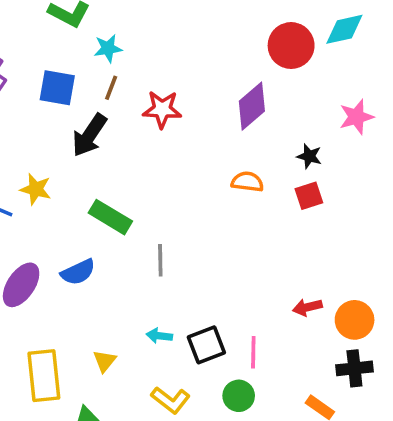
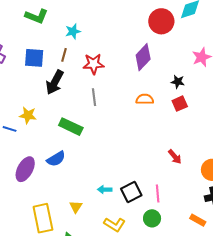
cyan star: (108, 48) -> (73, 31), moved
gray line: (160, 260) -> (94, 97), moved
red arrow: (307, 307) -> (175, 157), moved, turned -112

